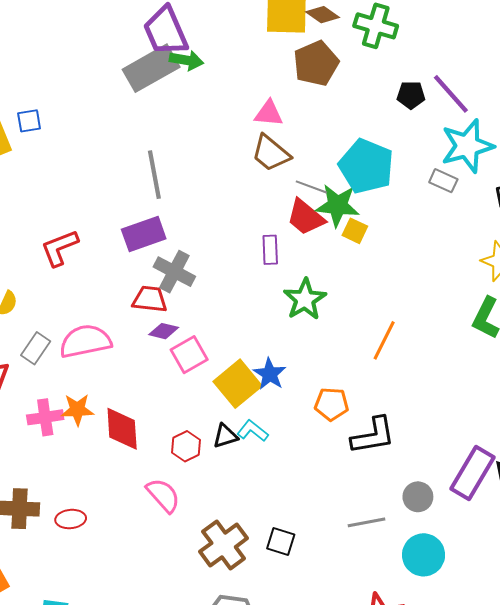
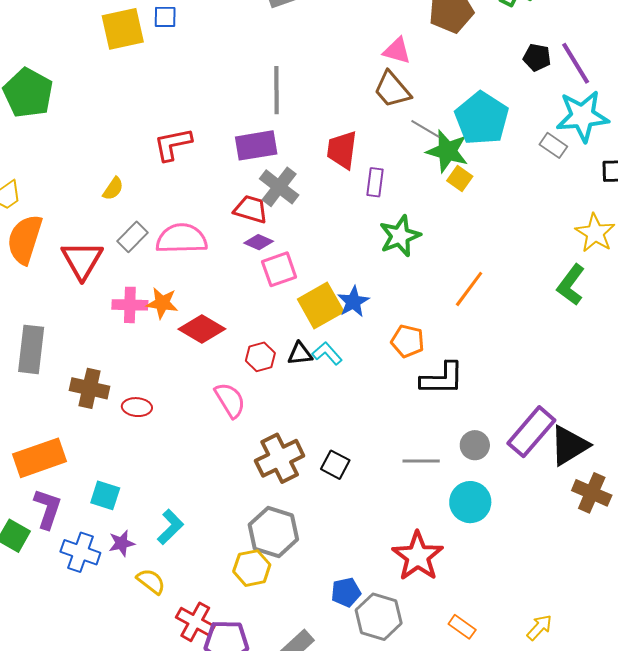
red trapezoid: (306, 217) -> (342, 150), moved, turned 48
red diamond: (122, 429) -> (202, 329), turned -66

